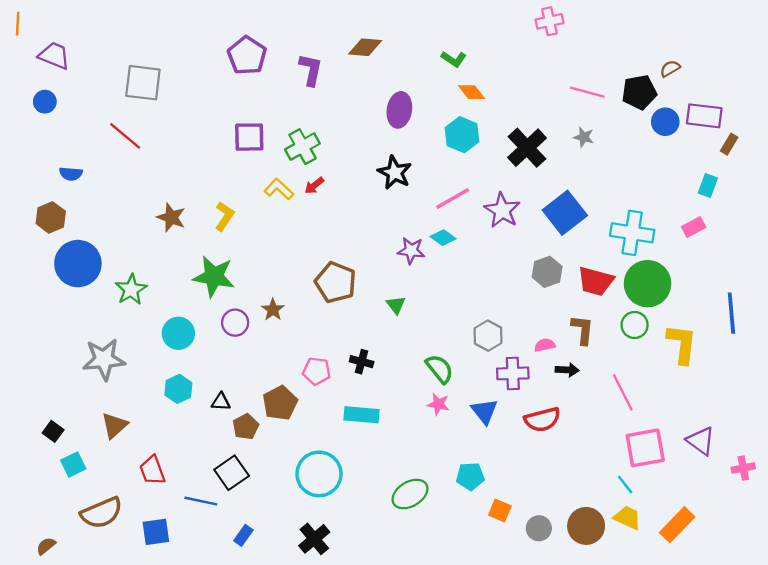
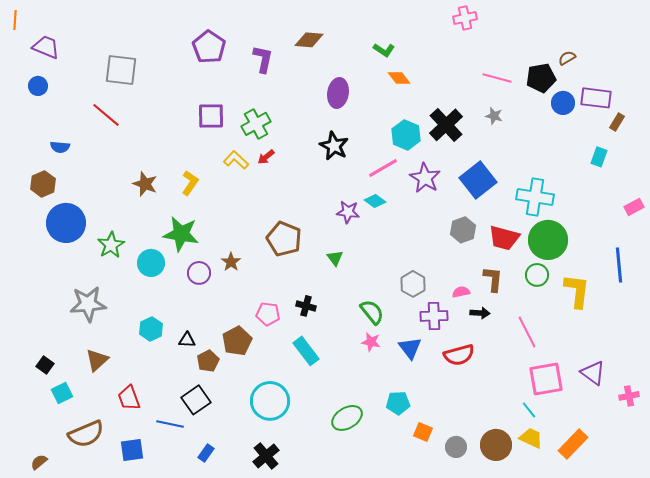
cyan hexagon: (462, 135) -> (406, 135), moved
pink rectangle: (694, 227) -> (634, 207), moved
cyan circle: (178, 333) -> (151, 263), moved
cyan rectangle: (362, 415) -> (306, 351), turned 48

